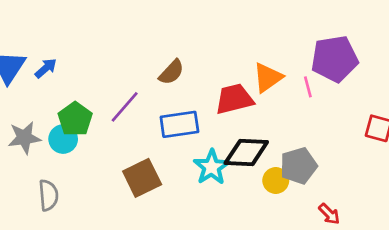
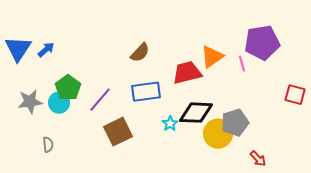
purple line: (125, 107) -> (100, 100), moved
cyan star: (212, 167) -> (170, 124), size x0.6
yellow circle: (276, 181) -> (218, 134), size x1.5
gray semicircle: (48, 195) -> (48, 145), size x0.7

